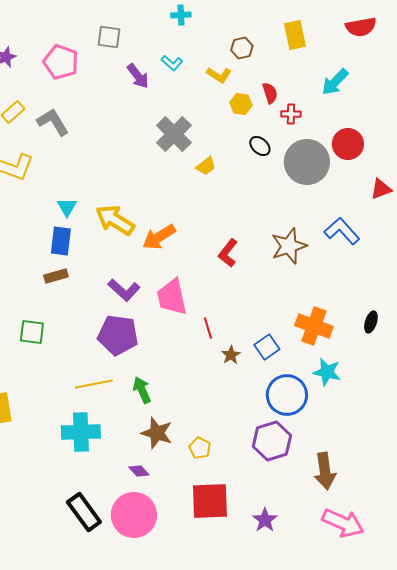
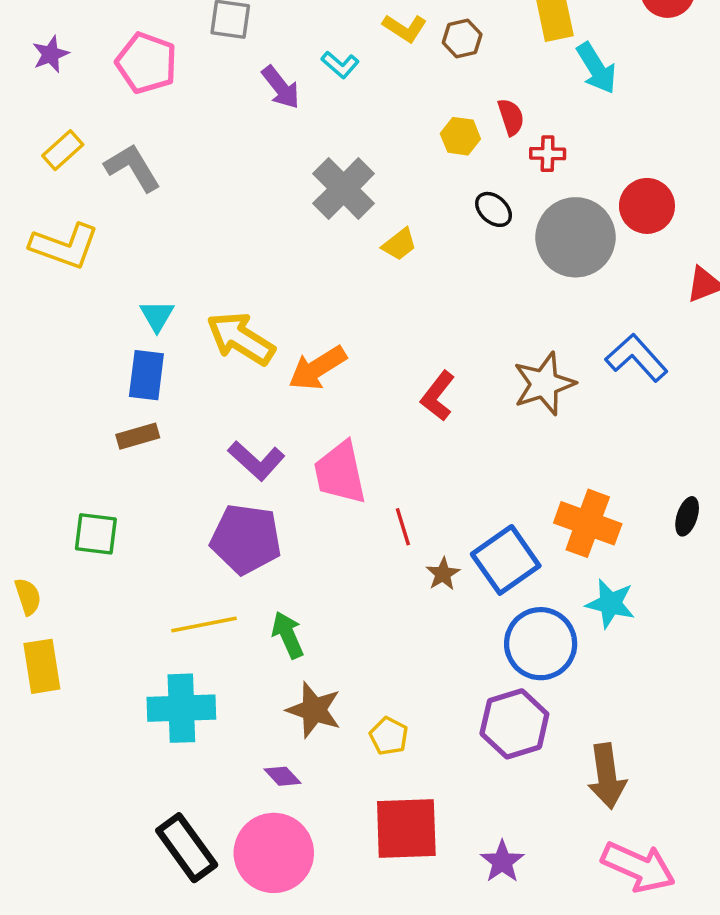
yellow L-shape: (219, 75) -> (405, 28), moved
cyan arrow: (335, 82) -> (596, 68), moved, turned -76
blue square: (267, 347) -> (506, 560), size x1.5

